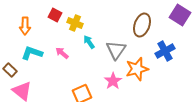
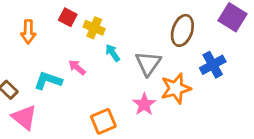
cyan L-shape: (32, 53) -> (48, 81), moved

